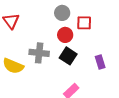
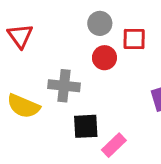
black square: (68, 56) -> (86, 126), moved, turned -36

